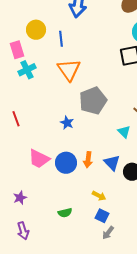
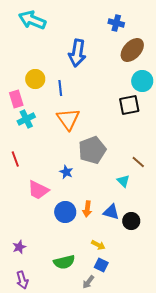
red line: (16, 119) -> (15, 159), moved
pink trapezoid: (39, 159) -> (38, 190), moved
blue triangle: (112, 163) -> (111, 212), turned -30
green semicircle: (65, 213) -> (64, 262), size x1.5
gray arrow: (108, 233) -> (88, 282), moved

